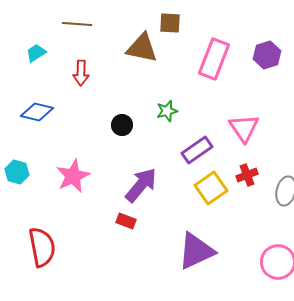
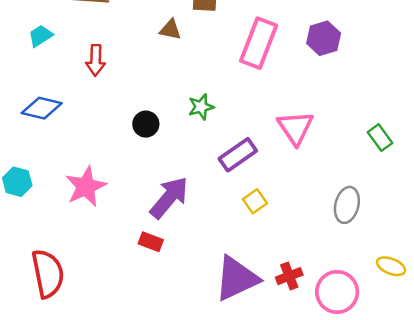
brown triangle: (142, 48) -> (170, 30), size x0.6
red cross: (247, 175) -> (289, 276), moved
yellow square: (211, 188) -> (255, 201), size x0.6

